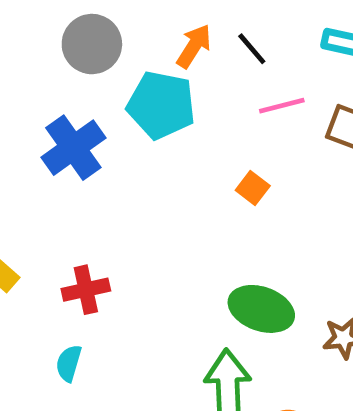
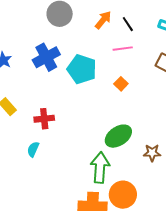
cyan pentagon: (161, 105) -> (82, 69), moved
pink line: (282, 106) -> (123, 49), moved
green ellipse: (261, 309) -> (118, 136), turned -60

